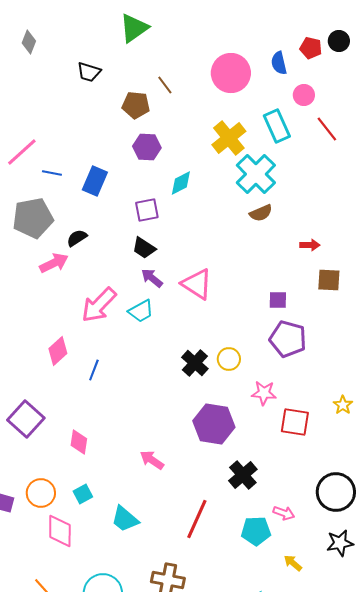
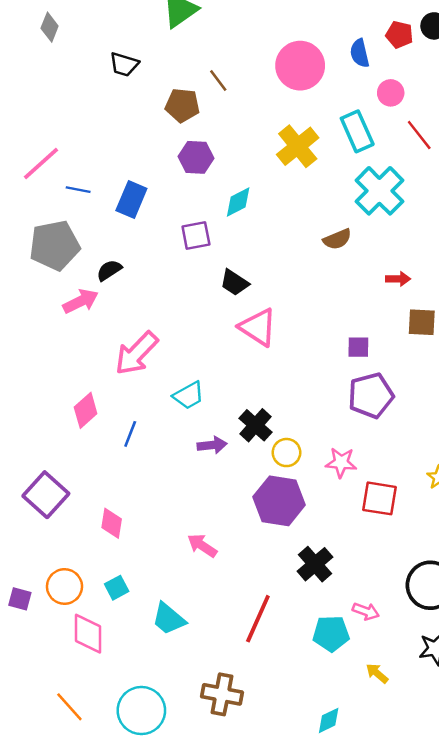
cyan cross: (256, 174) -> (379, 191), moved
black trapezoid: (144, 248) -> (234, 283), moved
purple arrow: (152, 278) -> (212, 445), moved, turned 135
cyan trapezoid: (141, 311) -> (189, 395), moved
purple pentagon: (288, 339) -> (371, 395), turned -30
yellow circle: (229, 359) -> (286, 453), moved

